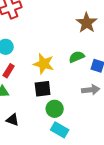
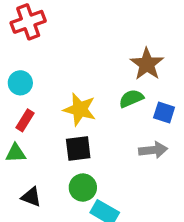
brown star: (87, 23) -> (147, 64), moved
green circle: (55, 109) -> (83, 188), moved

